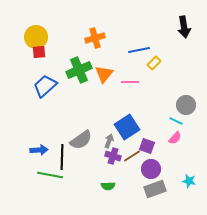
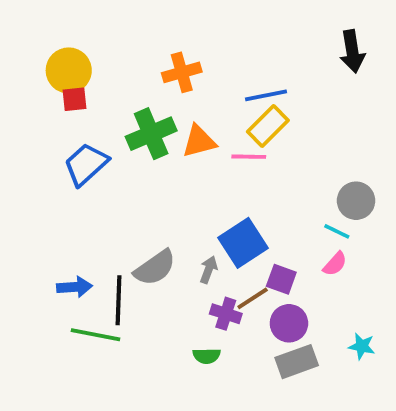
yellow rectangle: (154, 63) -> (268, 126), moved, size x1.5
orange triangle: (104, 74) -> (199, 141), turned 36
purple cross: (113, 156) -> (226, 314), moved

